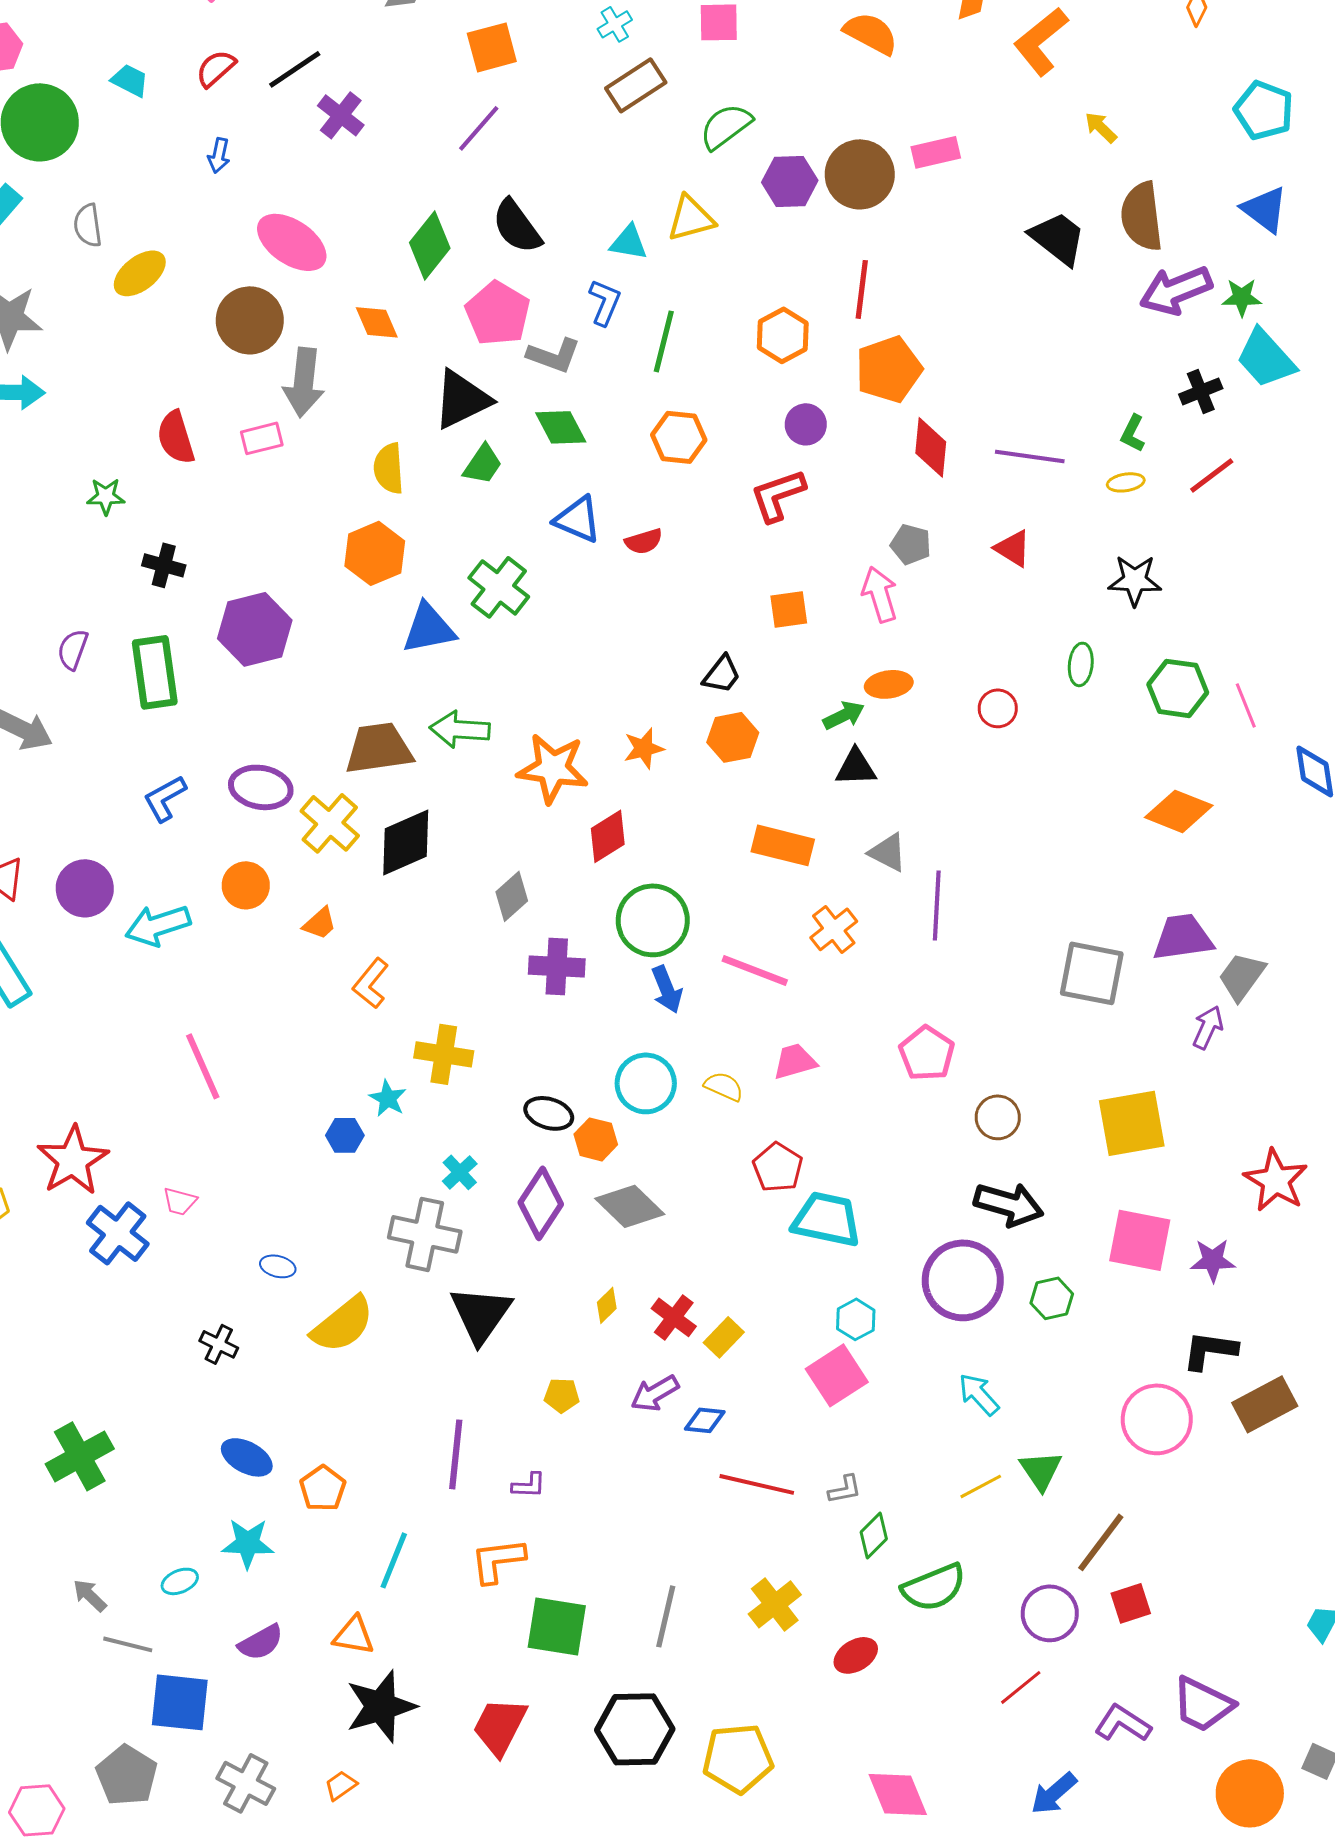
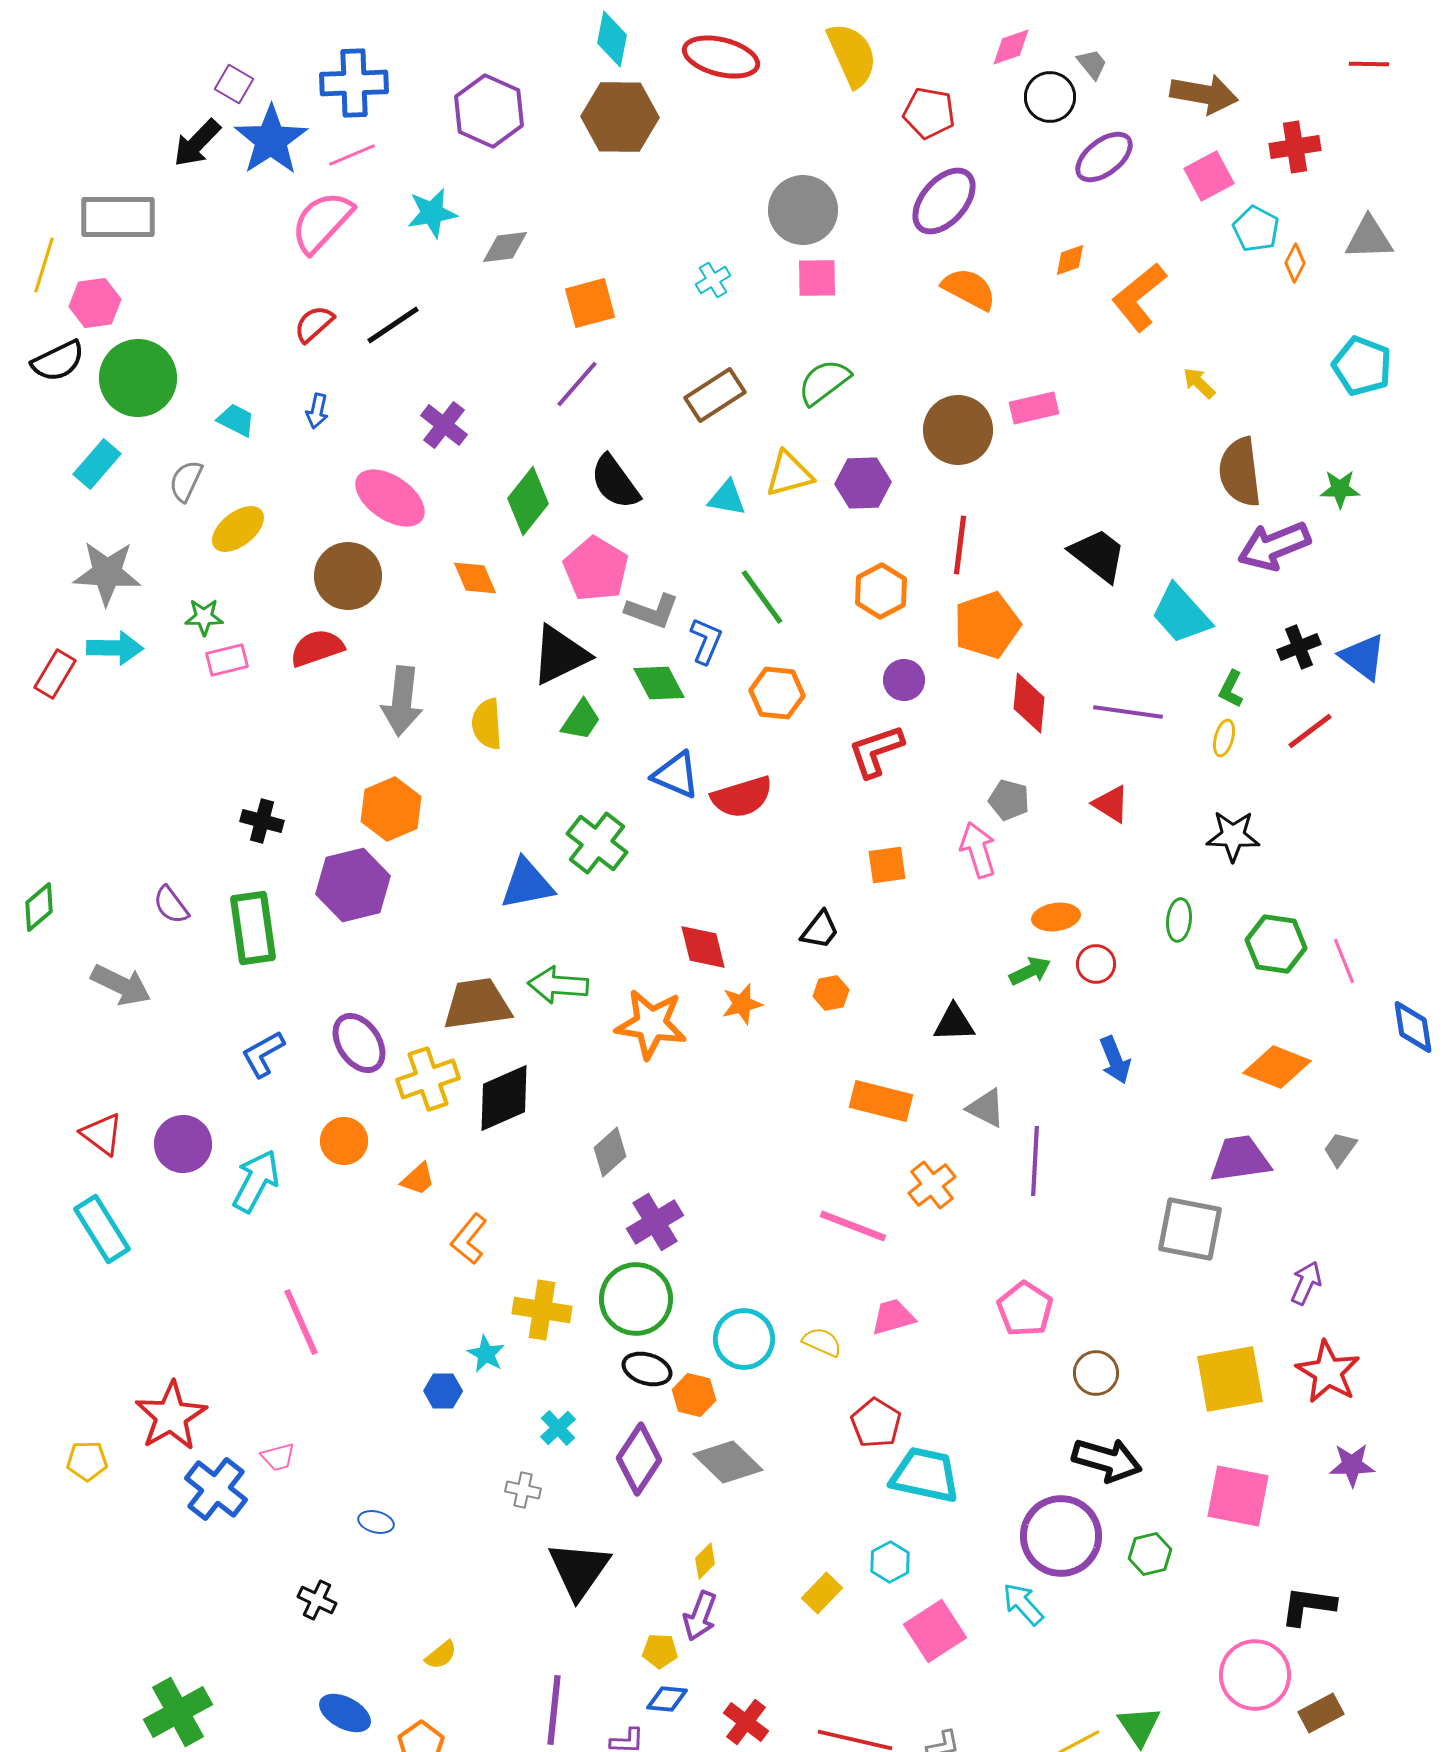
cyan trapezoid: (130, 80) -> (236, 420), moved
brown rectangle: (636, 85) -> (715, 395), moved
purple cross: (341, 115) -> (444, 425), moved
purple hexagon: (790, 181) -> (863, 483), moved
blue triangle: (1265, 209) -> (1363, 657), moved
gray semicircle: (88, 225) -> (186, 481), turned 33
black trapezoid: (1058, 238) -> (1098, 555), moved
green star: (1242, 297) -> (1340, 489), moved
blue L-shape: (605, 302) -> (706, 641), moved
green line: (664, 341) -> (762, 597), turned -50
cyan trapezoid: (1266, 358) -> (1181, 614), moved
gray arrow: (304, 382) -> (402, 701), moved
red semicircle: (176, 437) -> (317, 648), moved, turned 88
pink rectangle: (262, 438) -> (227, 660), moved
yellow ellipse: (1126, 482) -> (1224, 738), turned -66
green star: (106, 496) -> (204, 617), moved
red semicircle: (644, 541) -> (742, 797), size x1.6
orange hexagon: (375, 553) -> (391, 809), moved
purple semicircle: (73, 649) -> (171, 905), turned -57
orange ellipse: (889, 684) -> (1056, 917), moved
green arrow: (844, 715) -> (1030, 971), moved
orange hexagon: (733, 737) -> (831, 993), size x0.7
purple ellipse: (261, 787) -> (359, 1043), turned 46
yellow cross: (330, 823) -> (428, 1079), turned 30
red diamond: (608, 836) -> (703, 947), moved, turned -72
green circle: (653, 920) -> (636, 1299), moved
cyan arrow: (158, 925) -> (256, 1181), turned 136
purple trapezoid: (1183, 937) -> (1240, 1159), moved
purple cross: (557, 966) -> (655, 1222), turned -34
gray trapezoid: (1242, 976) -> (1340, 1149), moved, size x0.7
blue arrow: (667, 989) -> (1115, 1060), moved
red star: (1276, 1180) -> (1328, 1372), moved
pink trapezoid: (180, 1201) -> (278, 1457), turned -30
gray cross: (425, 1234) -> (523, 1490), size x0.5
purple star: (1213, 1260) -> (1352, 1465), moved
red cross: (674, 1317) -> (746, 1722), moved
cyan hexagon: (856, 1319) -> (890, 1562), moved
yellow semicircle: (343, 1324) -> (441, 1655), moved, size x0.5
purple arrow: (655, 1393) -> (700, 1616), moved, turned -39
cyan arrow: (979, 1394) -> (1023, 1604), moved
brown rectangle: (1265, 1404) -> (1321, 1713), moved, size x0.7
blue diamond: (705, 1420) -> (667, 1699), moved

